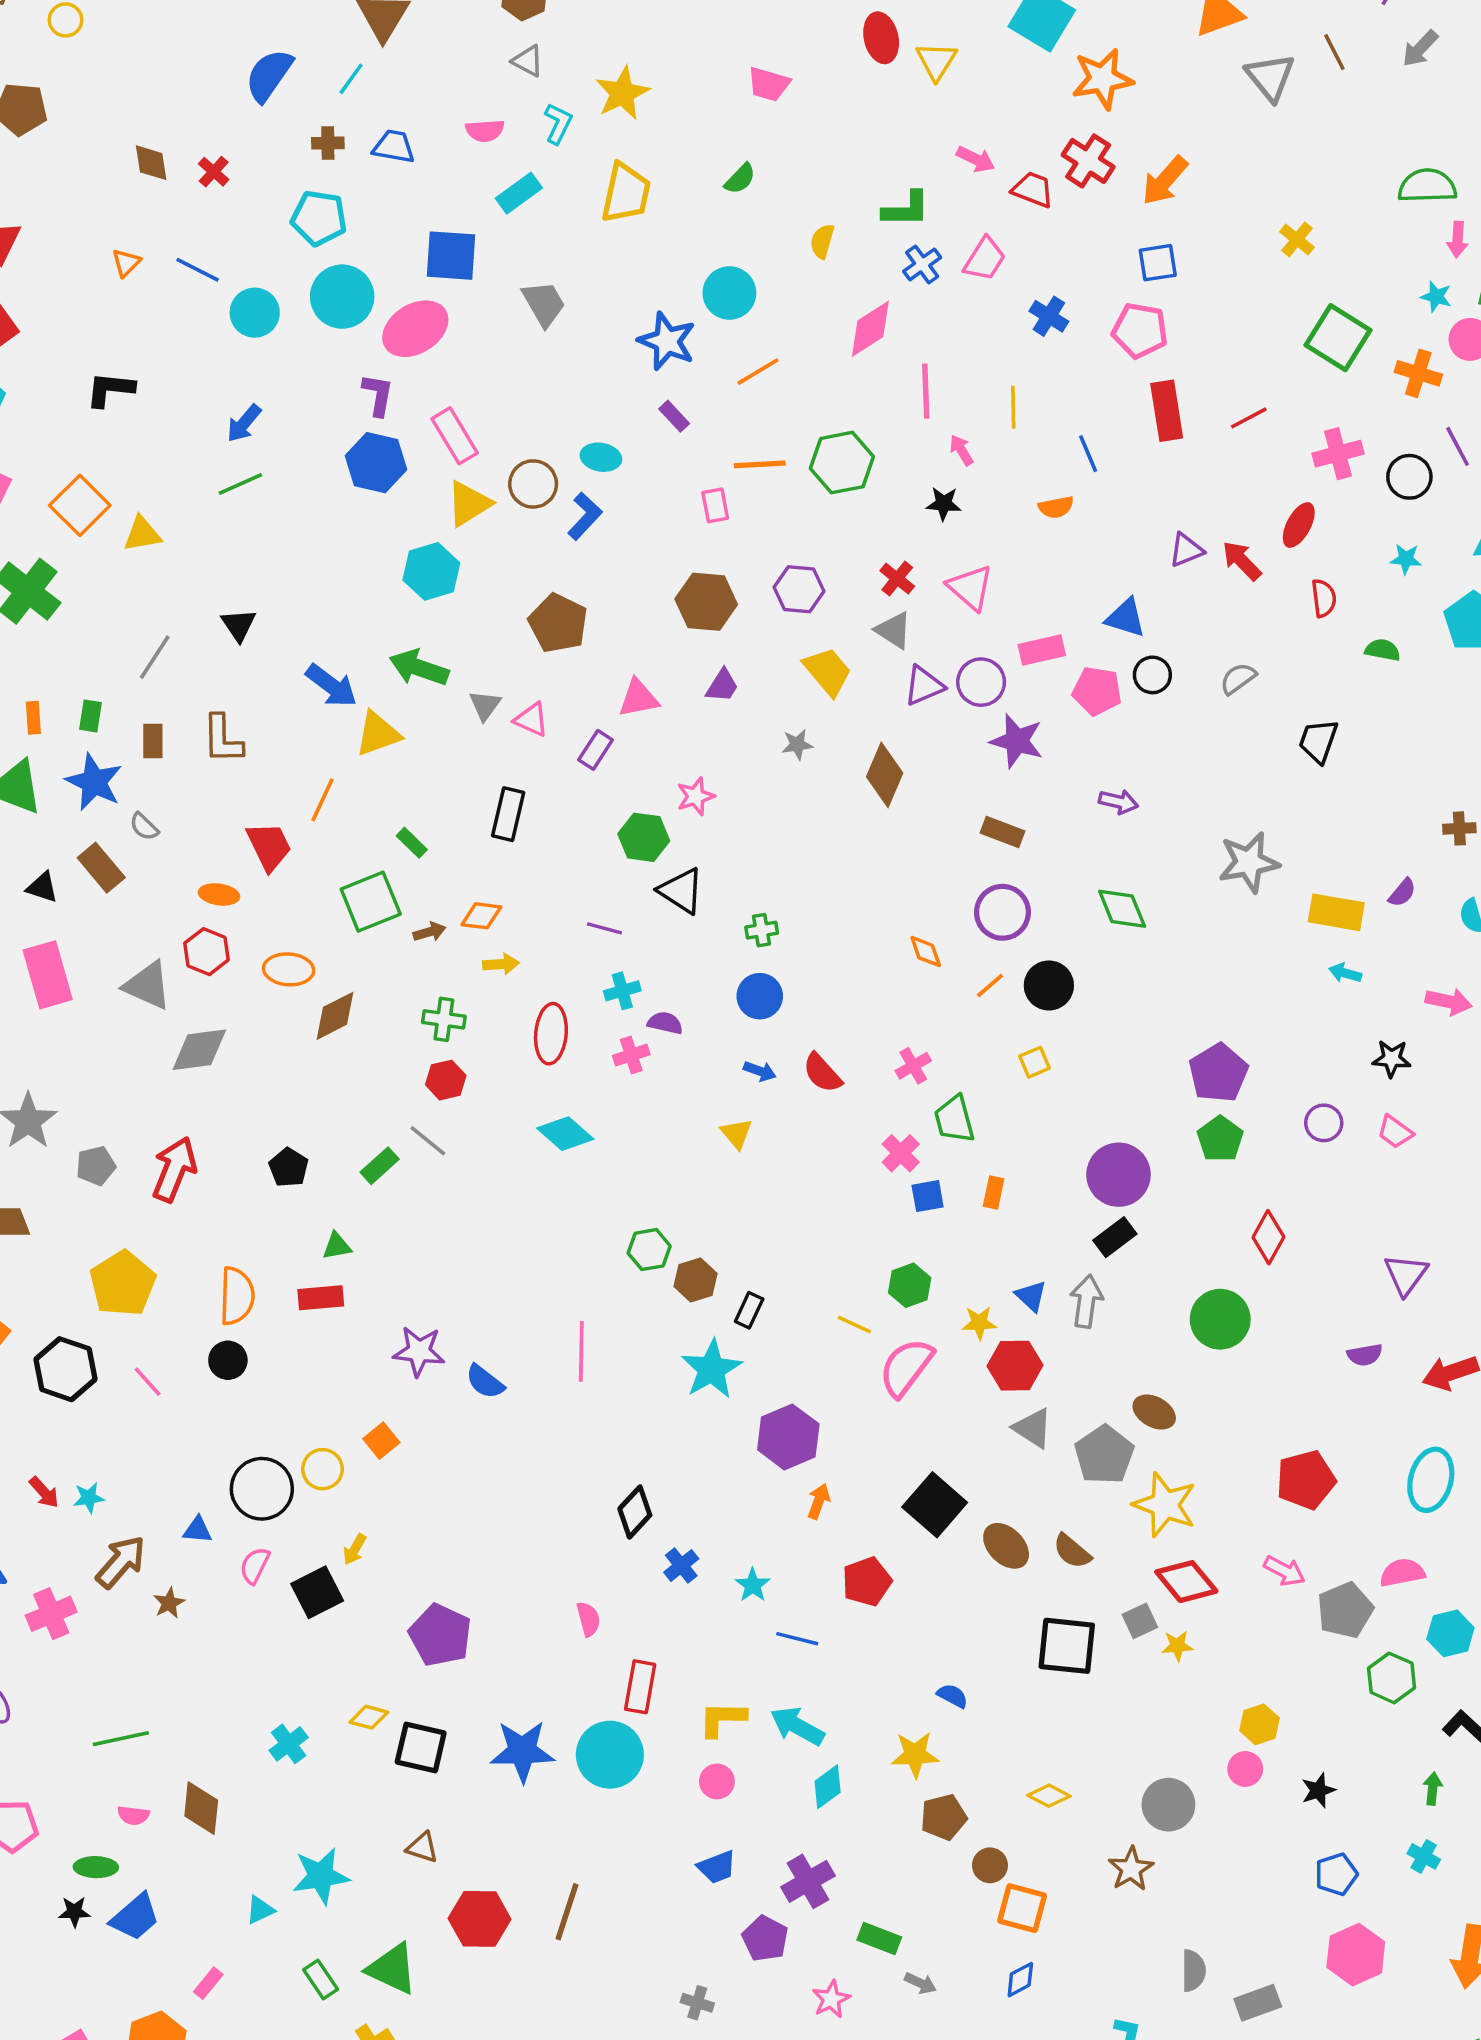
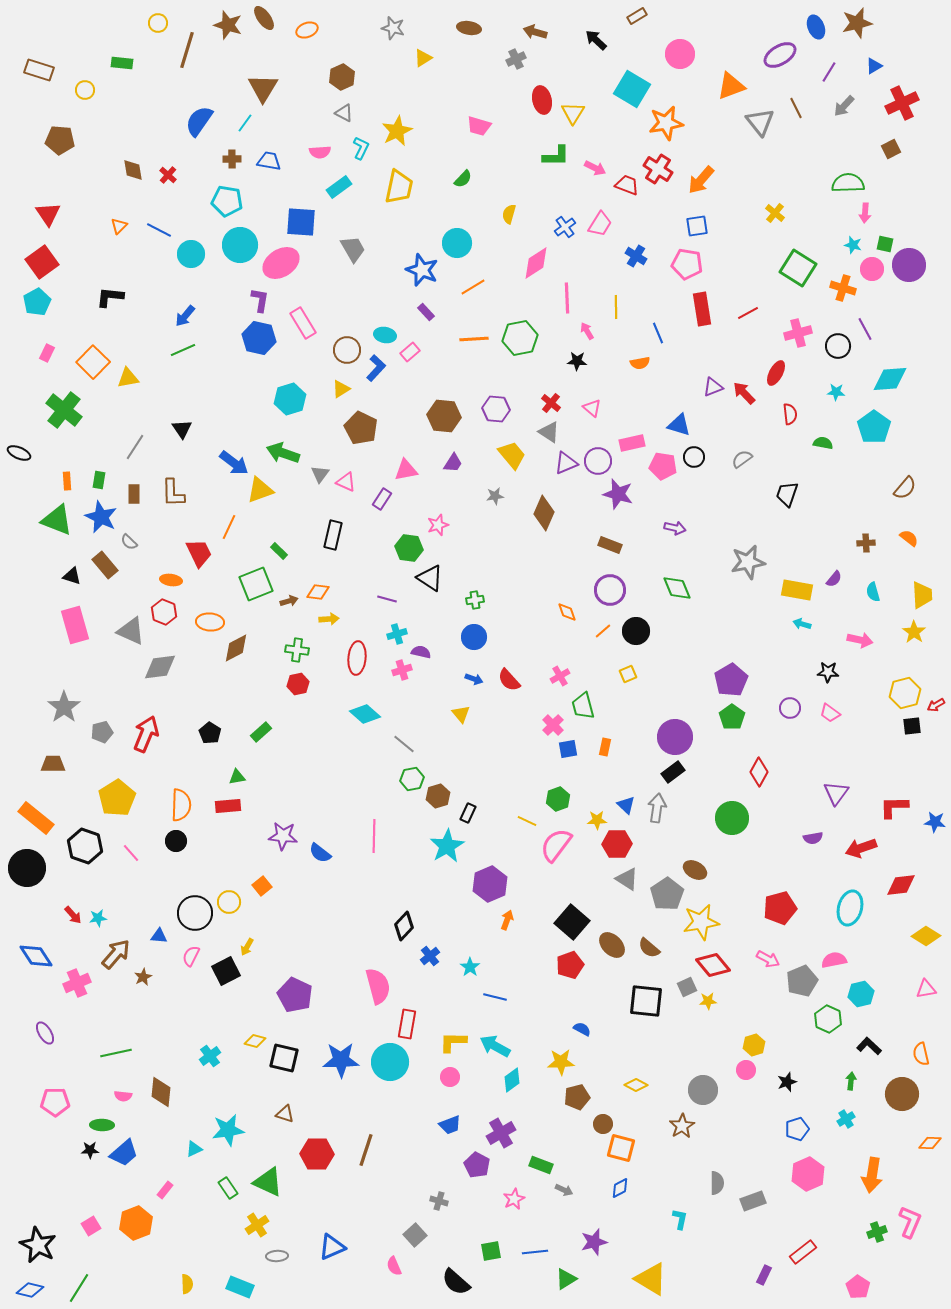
green L-shape: (906, 209) -> (556, 156), moved
yellow triangle: (469, 504) -> (341, 389), moved, size x0.7
pink rectangle: (715, 505) -> (410, 352), moved, turned 60
pink triangle: (970, 587) -> (592, 408), size x0.7
gray line: (428, 1141) -> (404, 744), moved
yellow star: (1165, 1505) -> (701, 922), turned -30
red pentagon: (867, 1582) -> (570, 965), moved
pink semicircle: (588, 1619) -> (378, 986), size x1.8
cyan cross: (1424, 1856) -> (846, 1119), turned 30

